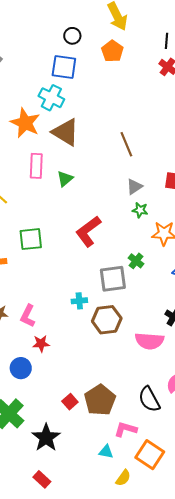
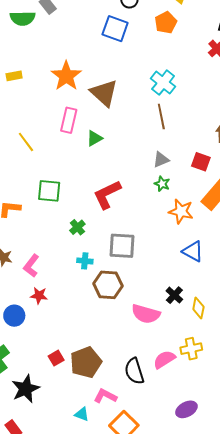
cyan cross: (51, 98) -> (163, 83), moved
green cross: (136, 261) -> (77, 227), moved

